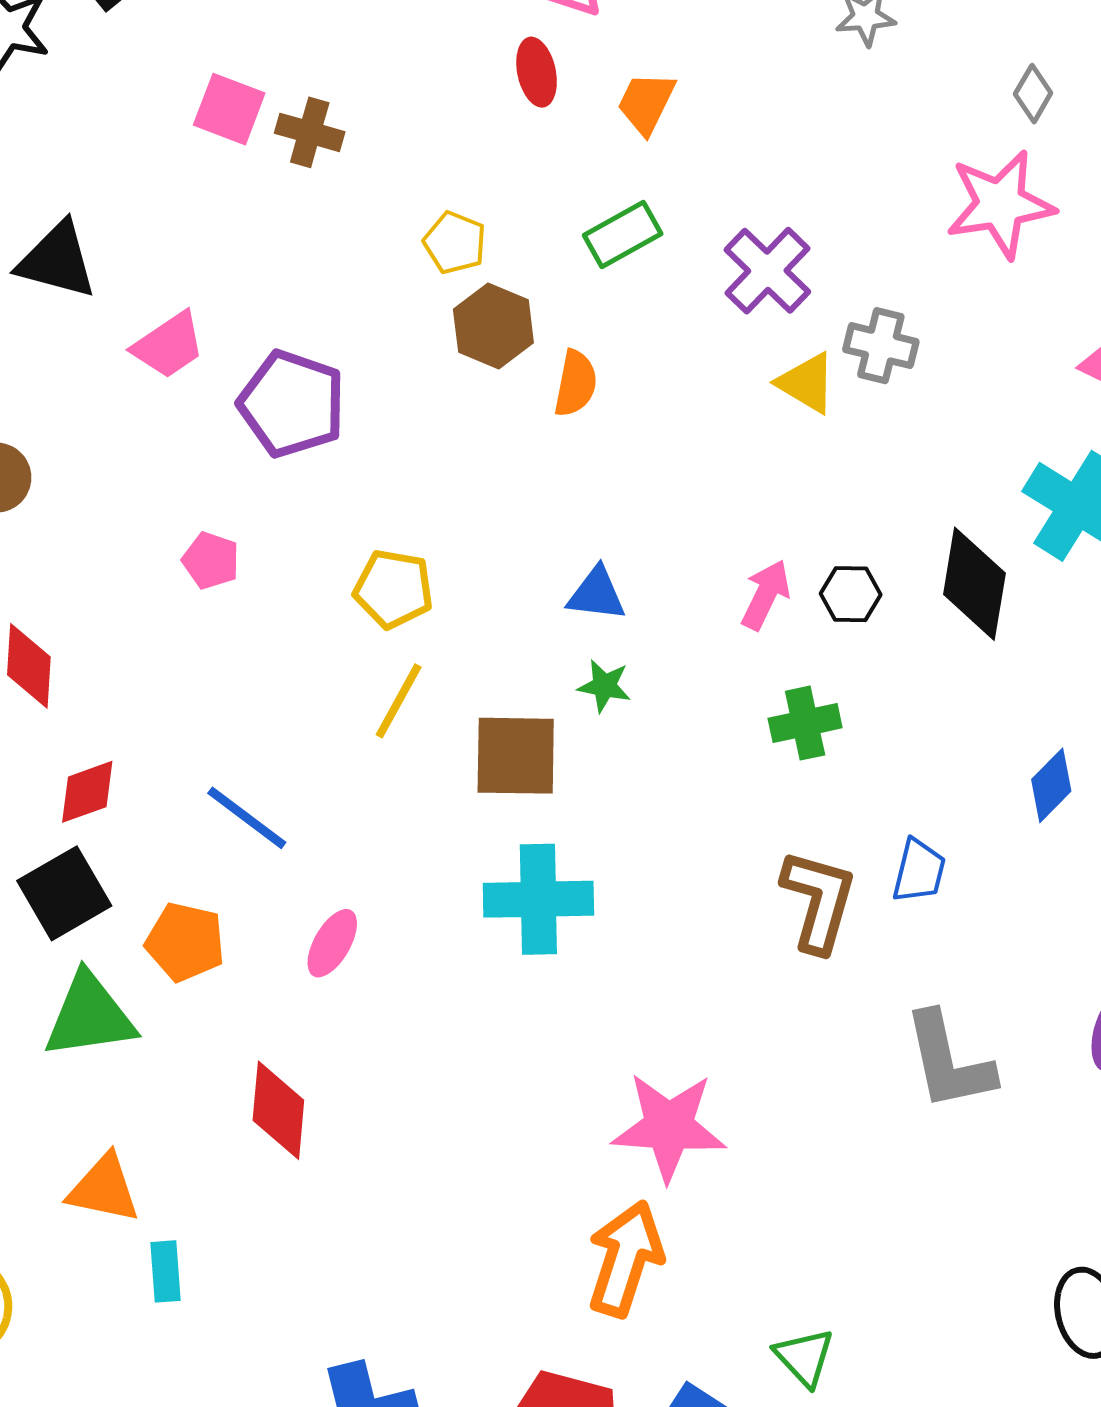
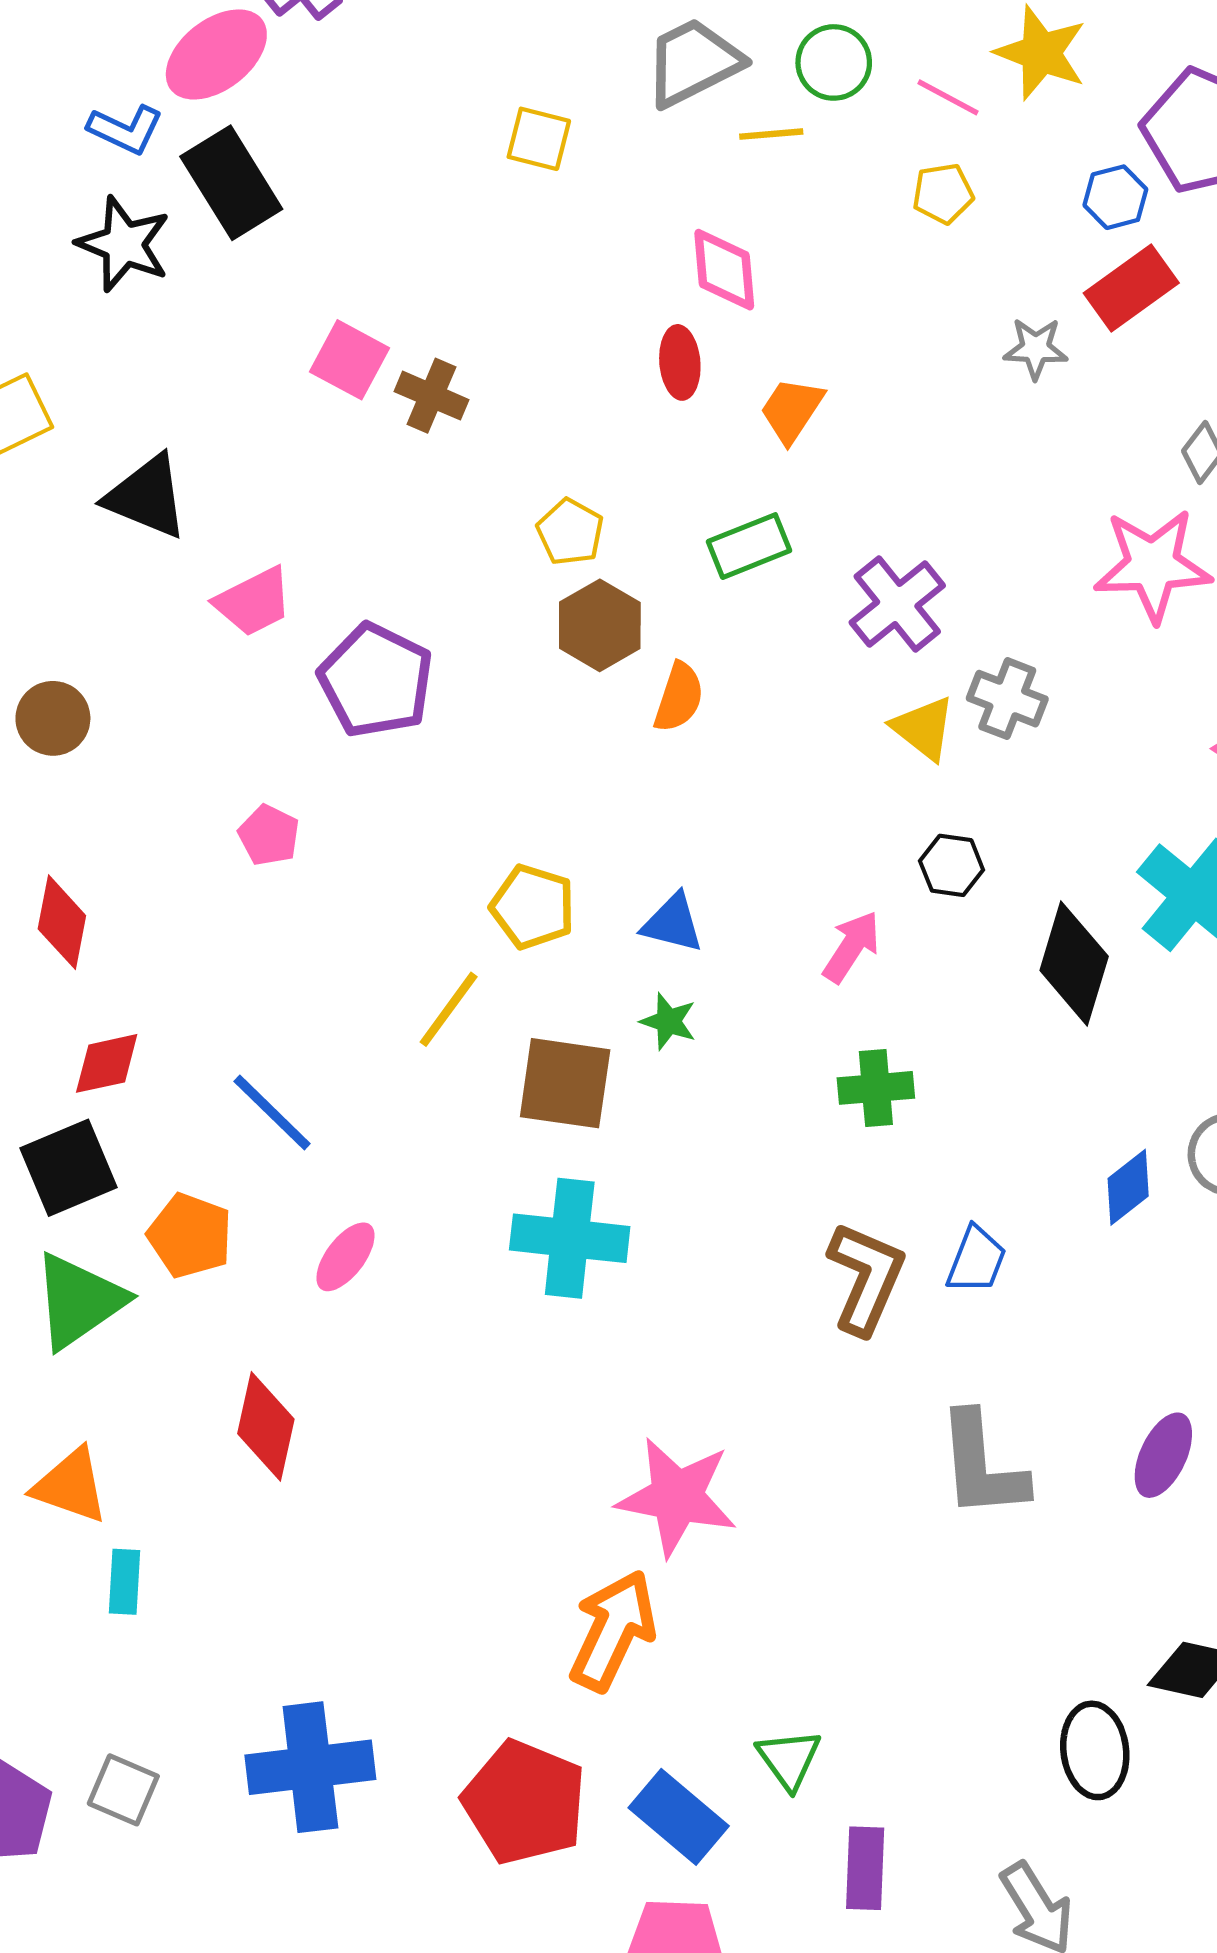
yellow pentagon: (393, 589) -> (533, 907), moved
black hexagon: (851, 594) -> (952, 865), moved
green triangle: (90, 1016) -> (79, 1301), turned -34

